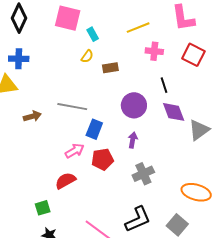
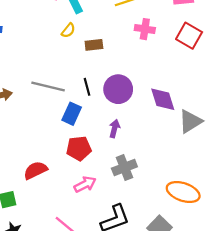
black line: (164, 85) -> (87, 87), moved
pink arrow: (75, 151) -> (85, 184), moved

